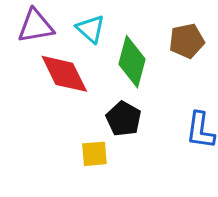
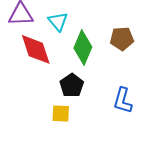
yellow square: (94, 154) -> (61, 113), moved

